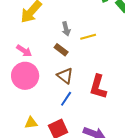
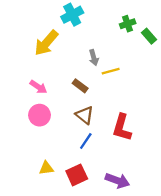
gray arrow: (66, 29) -> (94, 58), moved
pink circle: (25, 76) -> (39, 115), size x0.7

